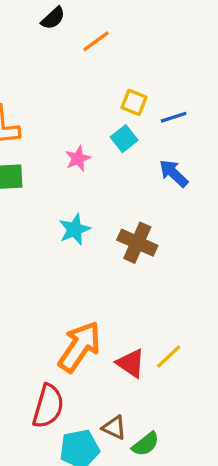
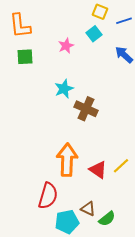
brown cross: (137, 243) -> (86, 109), moved
orange arrow: (80, 347) -> (67, 160), turned -32

